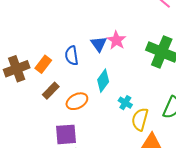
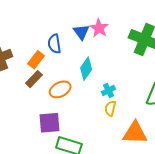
orange rectangle: (43, 64) -> (36, 60), moved
cyan cross: (125, 103) -> (108, 90), turned 32
yellow semicircle: (140, 119) -> (110, 108), moved, size x0.7

